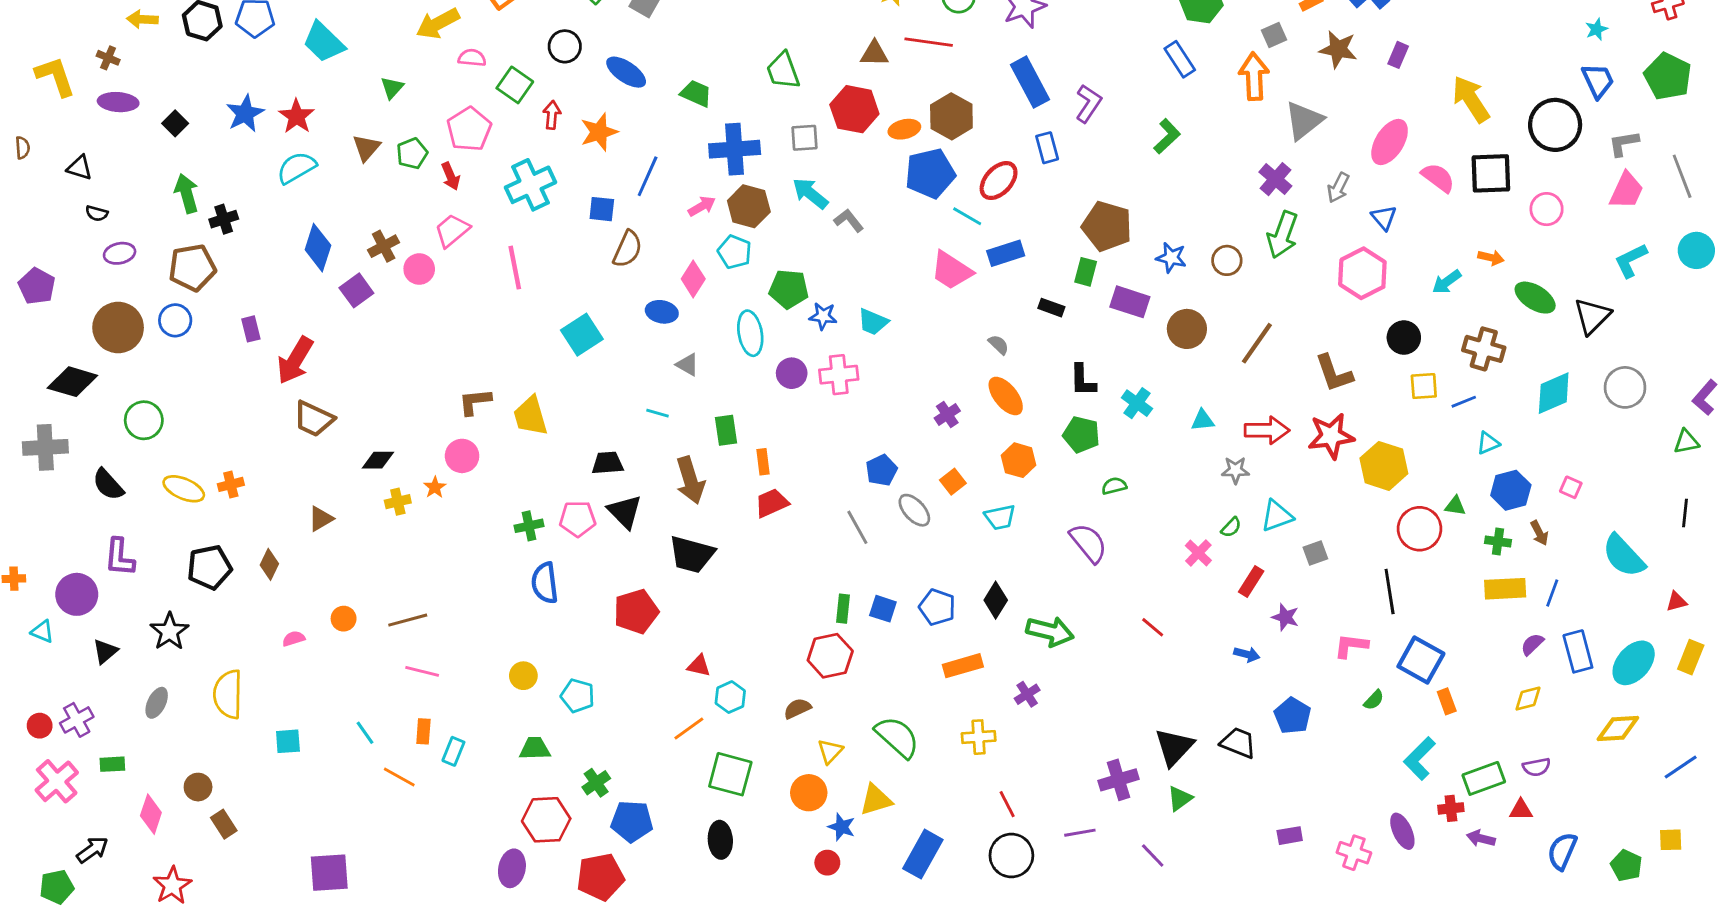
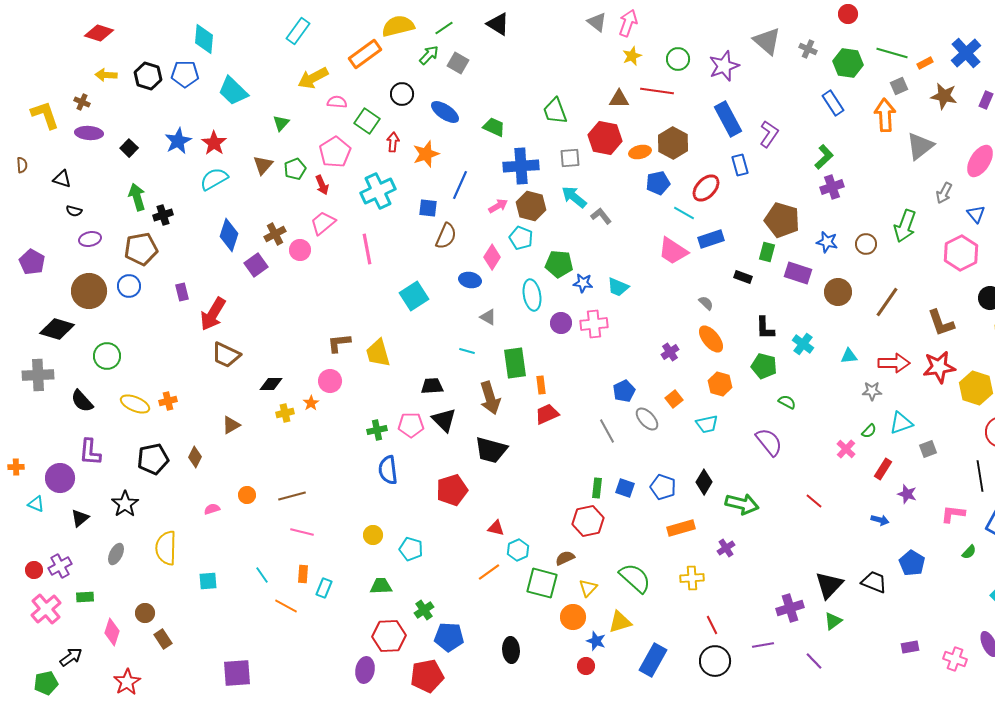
blue pentagon: (930, 173) -> (658, 183), size x0.7
purple cross: (1275, 179) -> (832, 187), moved, turned 30
green rectangle: (726, 430) -> (515, 363), size x1.4
green semicircle: (1114, 486) -> (787, 402), turned 42
green square: (730, 774) -> (542, 583), moved

